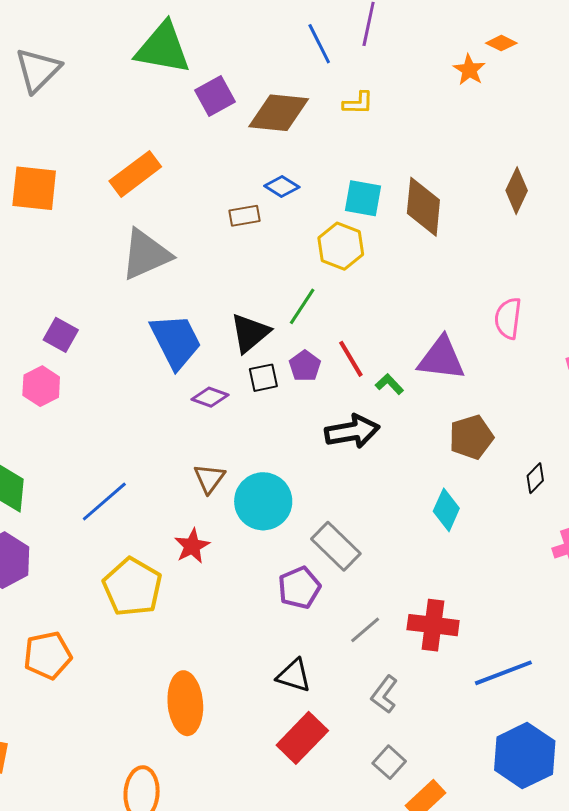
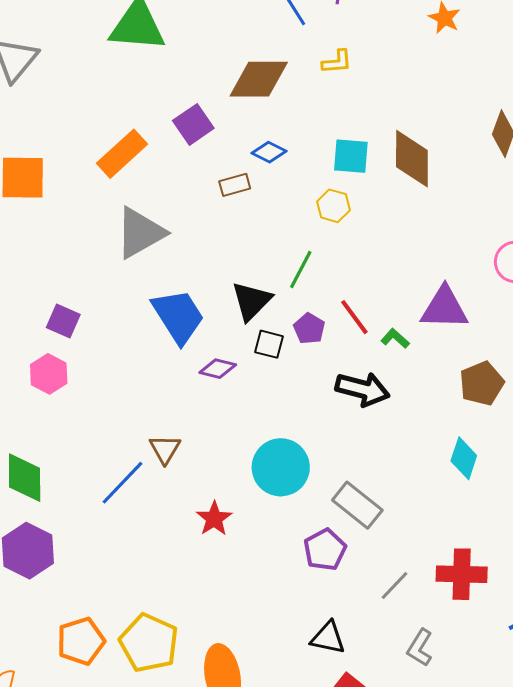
purple square: (215, 96) -> (193, 124), moved
yellow hexagon: (341, 246) -> (333, 206), size x0.7
black square: (263, 378) -> (269, 344), turned 32
black arrow: (352, 431) -> (363, 389), turned 30
brown triangle: (209, 478) -> (165, 449), moved
yellow pentagon: (132, 587) -> (149, 643), moved

